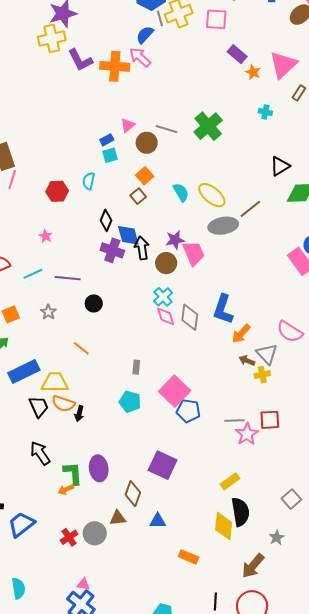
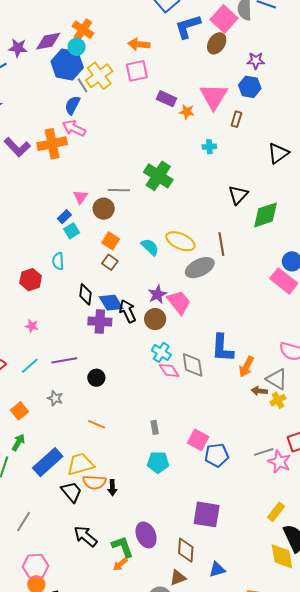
brown line: (250, 209) -> (221, 244), turned -45
pink square: (175, 391) -> (198, 440), size x0.7

